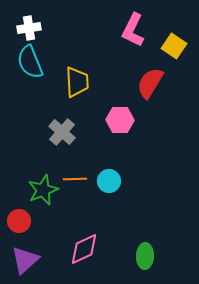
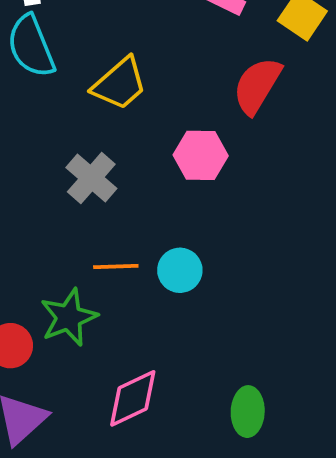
yellow trapezoid: (77, 82) -> (120, 84), turned 52
green star: (43, 190) -> (69, 317), moved

